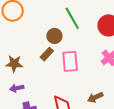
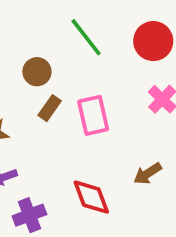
brown circle: (54, 36) -> (37, 72), moved

